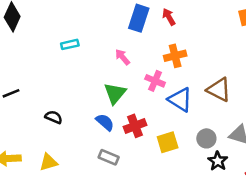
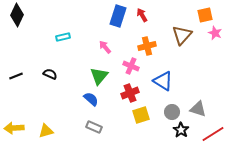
brown triangle: (219, 90) -> (182, 35), moved, turned 45
blue triangle: (180, 100) -> (163, 81), moved
black semicircle: (54, 117) -> (50, 74), moved
red cross: (135, 126) -> (130, 93), moved

